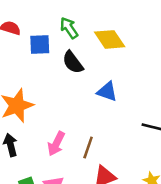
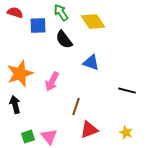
pink arrow: (56, 144) -> (52, 82), moved

